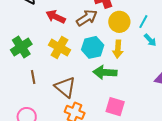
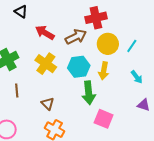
cyan arrow: (150, 40) -> (137, 77), moved
green arrow: (105, 72) -> (89, 93), turned -105
brown triangle: (65, 87) -> (48, 104), size x0.6
pink square: (115, 107) -> (104, 119), moved

